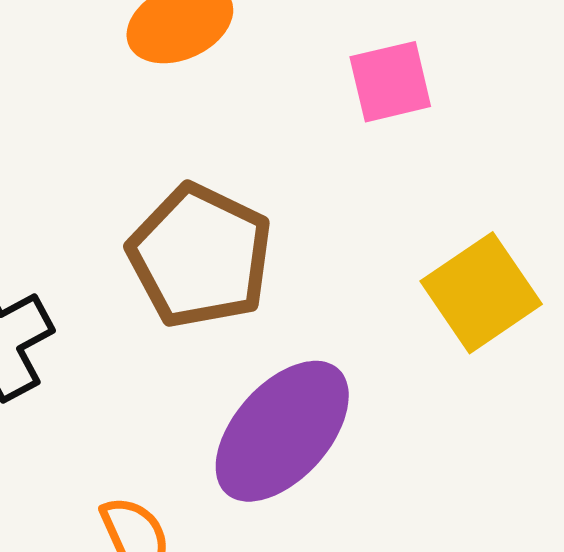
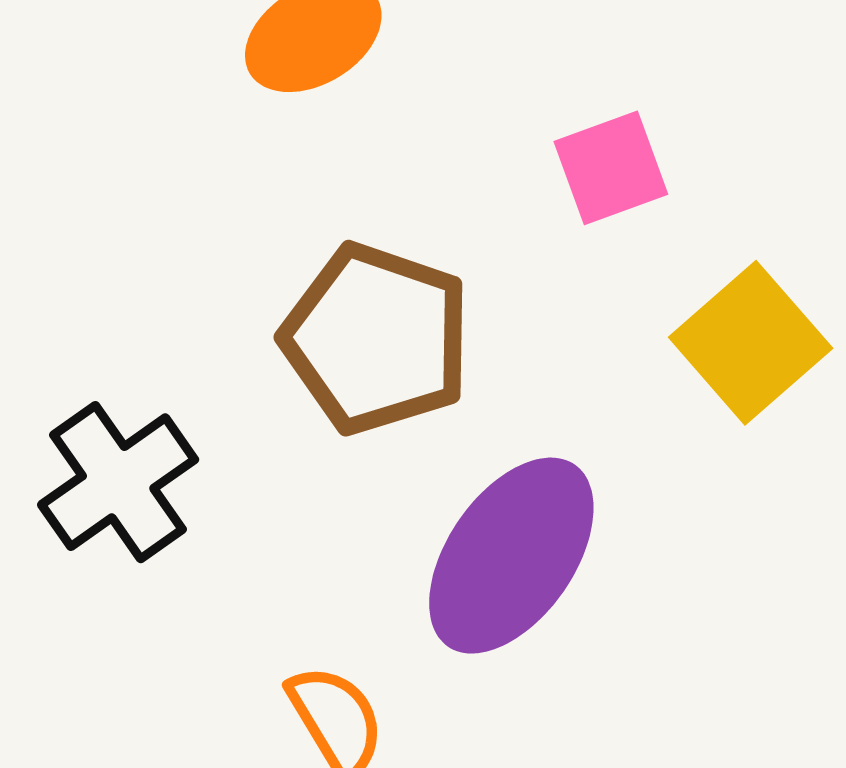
pink square: (390, 82) -> (611, 168), moved

